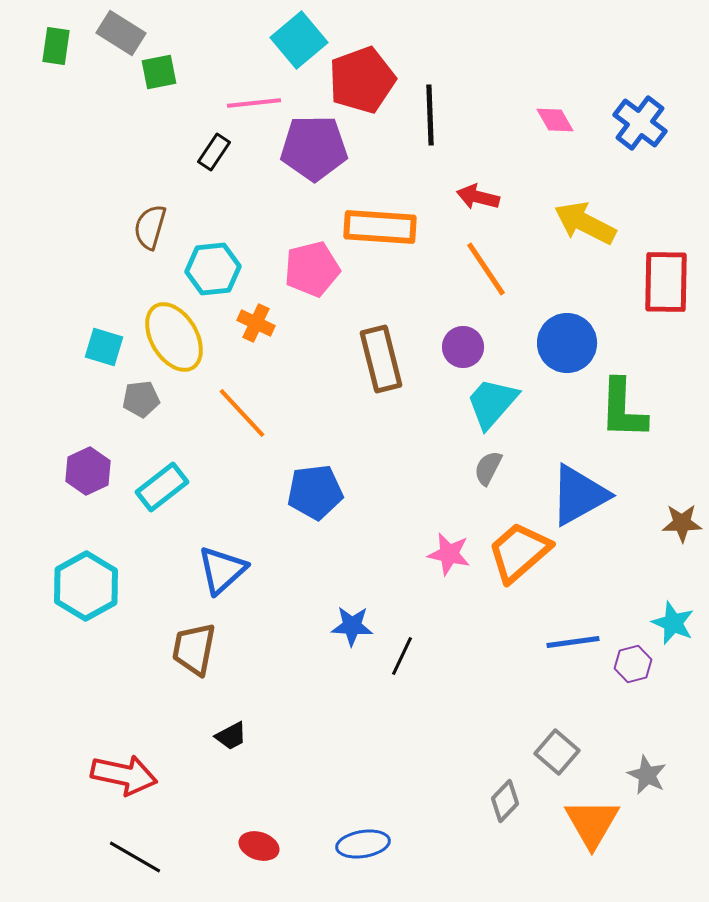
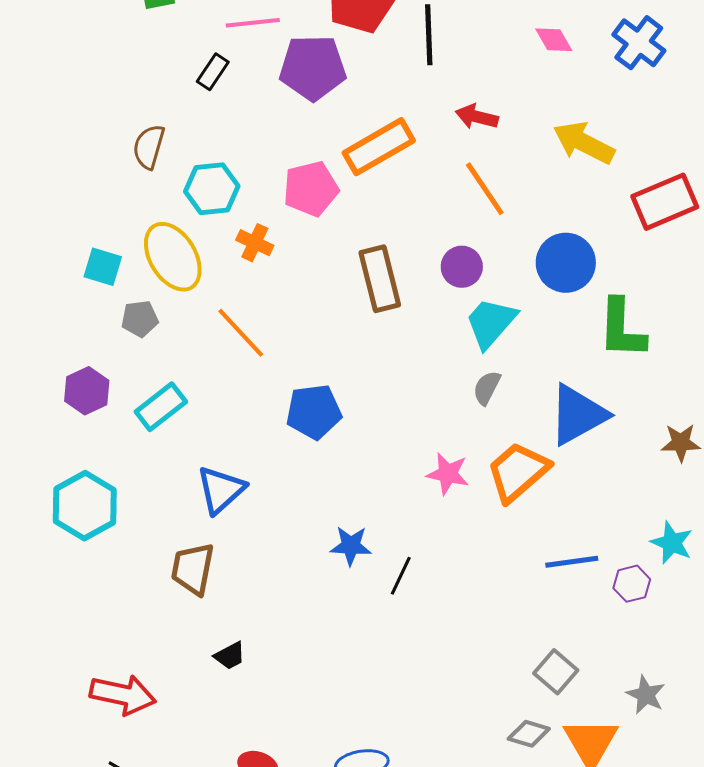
orange rectangle: (380, 227) -> (379, 147), turned -34
red rectangle: (666, 282) -> (665, 202), turned 66
gray diamond: (505, 801) -> (529, 734), moved, turned 63

